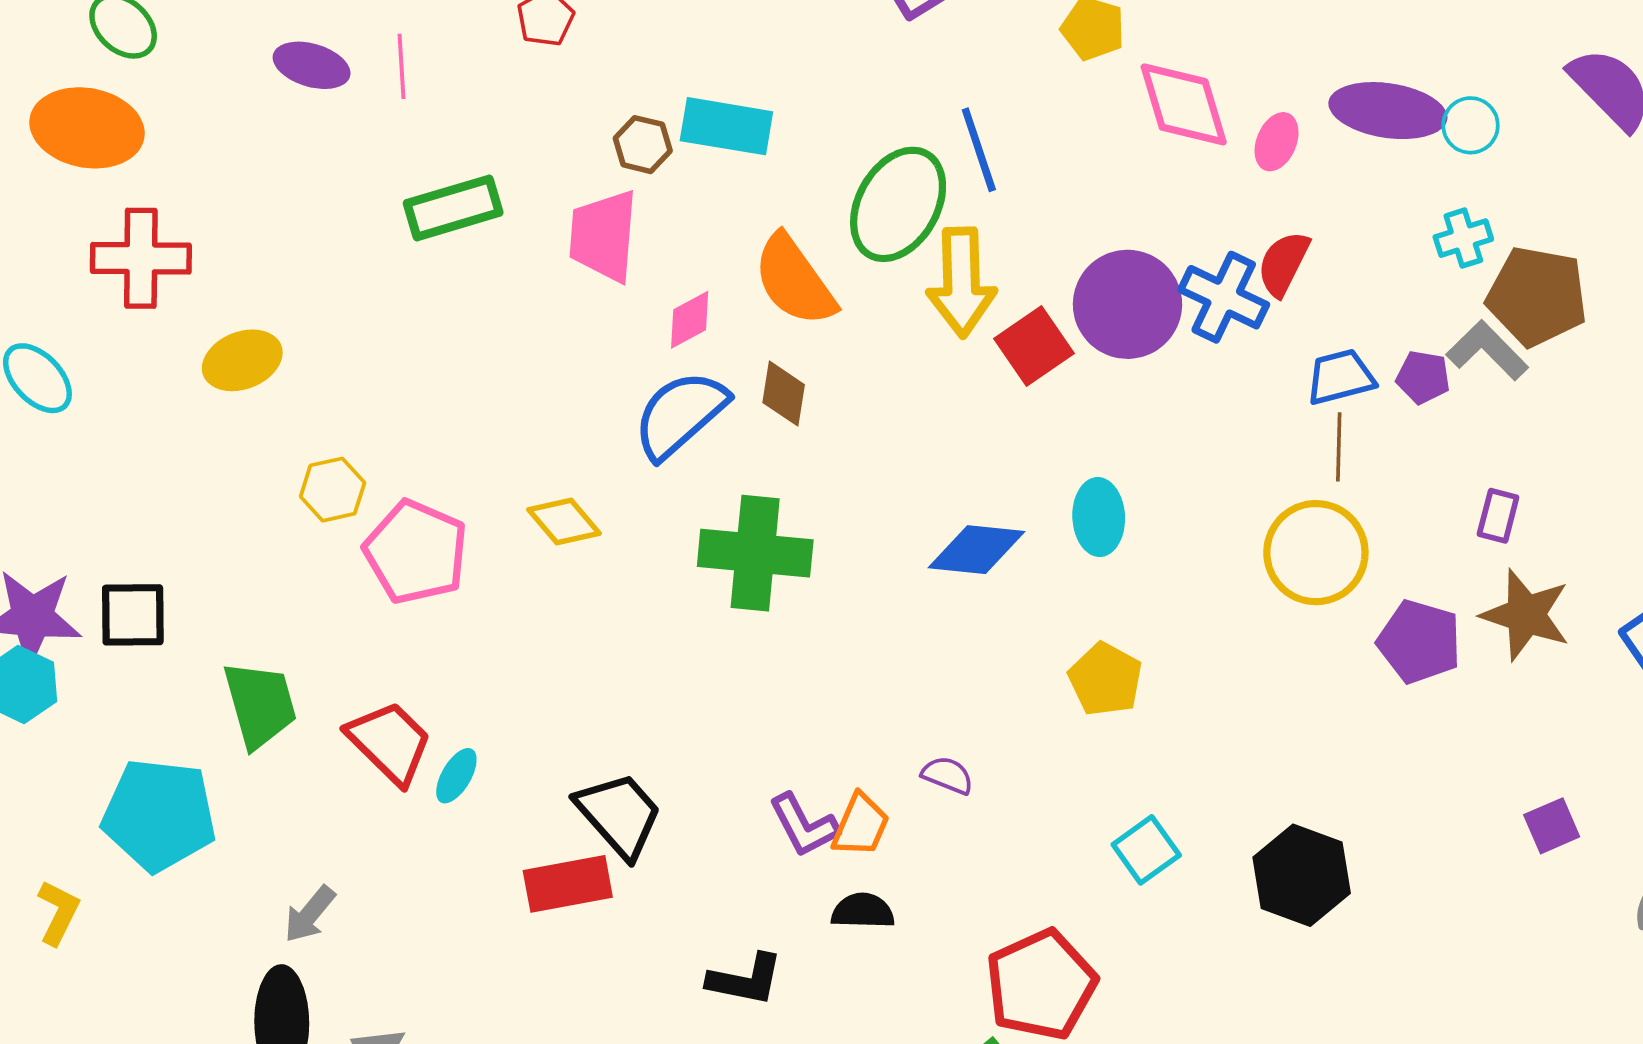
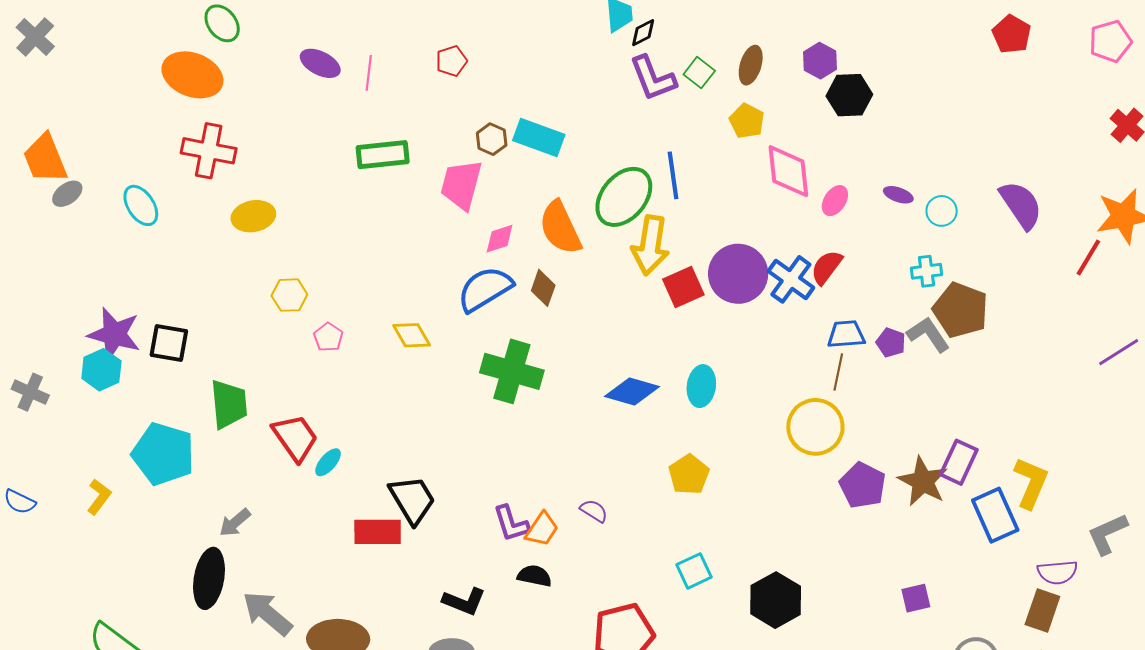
purple ellipse: (1388, 111) -> (898, 195), size x0.5
purple rectangle: (1498, 516) -> (959, 462), moved, size x1.5
pink pentagon: (416, 552) -> (328, 337), size x0.5

